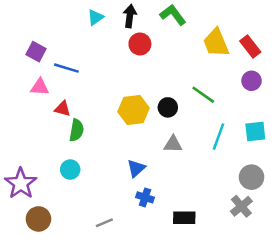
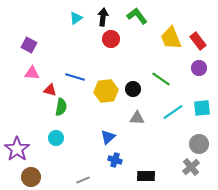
blue line: (66, 68) -> (75, 77), moved
cyan line: (219, 137) -> (173, 112), turned 35

